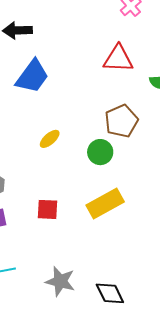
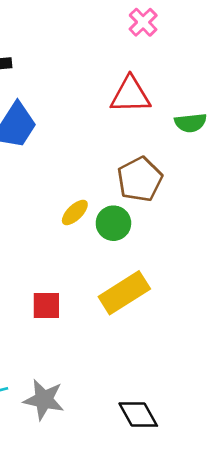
yellow ellipse: (50, 139) -> (75, 213), moved
gray star: (60, 281) -> (44, 400), moved

